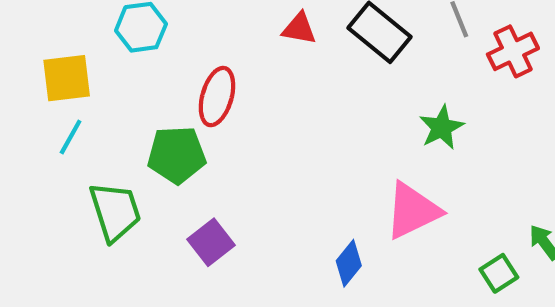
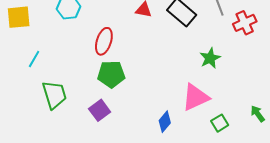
yellow square: (67, 78) -> (19, 17), moved
green pentagon: (177, 155) -> (111, 74), moved
green square: (499, 273) -> (220, 123), moved

